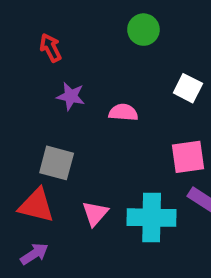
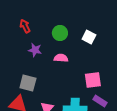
green circle: (143, 30) -> (60, 33), moved
white square: (188, 88) -> (89, 37), moved

